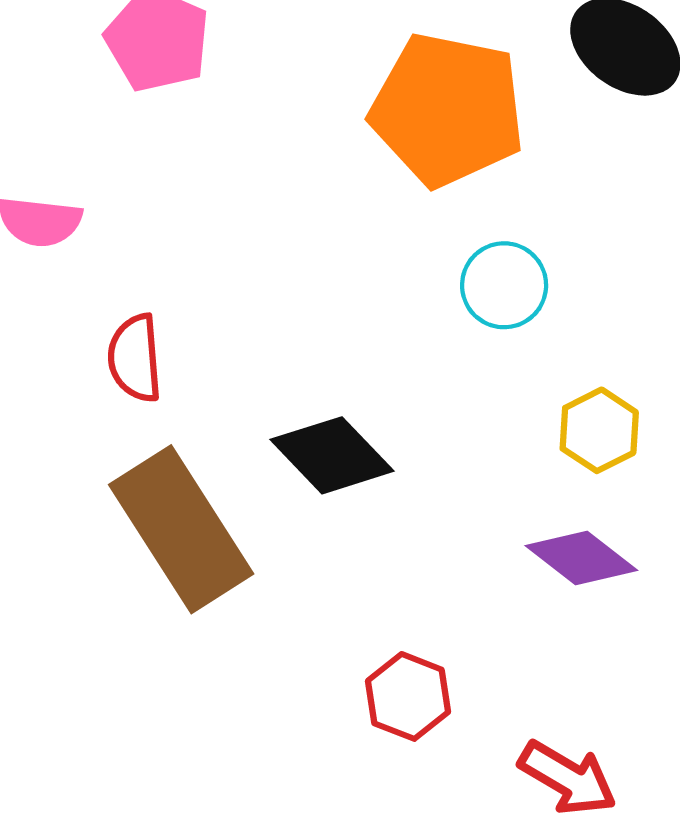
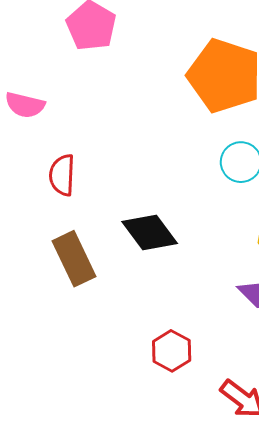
brown rectangle: (181, 529) -> (74, 259), size x0.7

